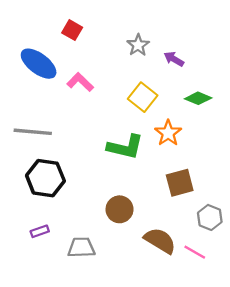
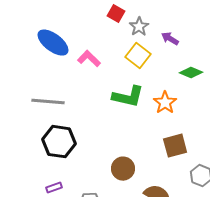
red square: (72, 30) -> (116, 14), moved
yellow square: (143, 97) -> (138, 56), moved
green L-shape: (125, 147) -> (128, 97), moved

